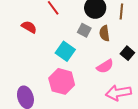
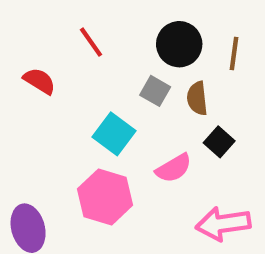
black square: (127, 53) -> (219, 142), moved
pink semicircle: (105, 66) -> (174, 168), moved

